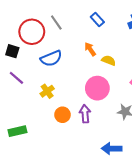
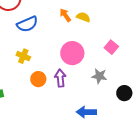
yellow semicircle: (109, 60) -> (83, 17), moved
yellow cross: (47, 91) -> (23, 56), turned -32

